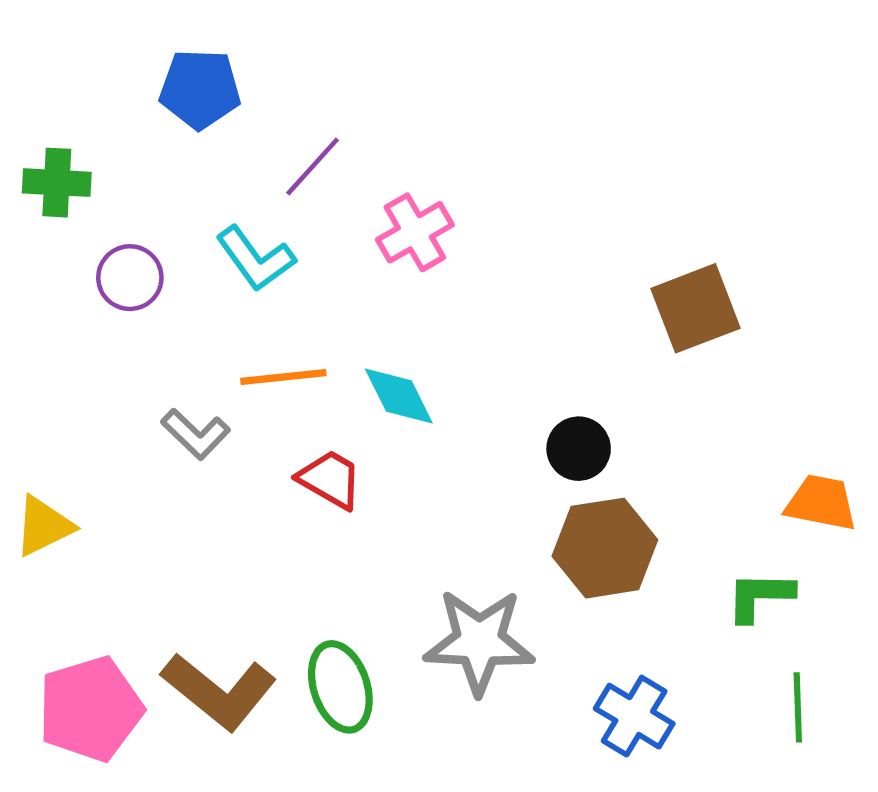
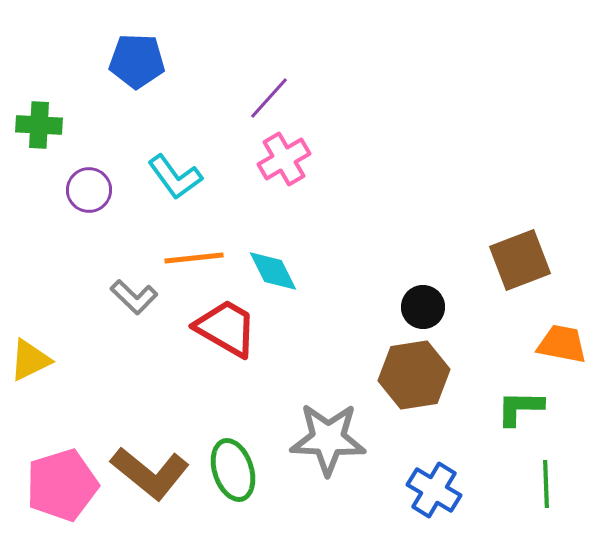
purple line: (313, 167) -> (269, 98), moved
brown square: (696, 308) -> (520, 260), moved
black circle: (579, 449) -> (423, 307), moved
red trapezoid: (330, 479) -> (226, 328), size x1.4

